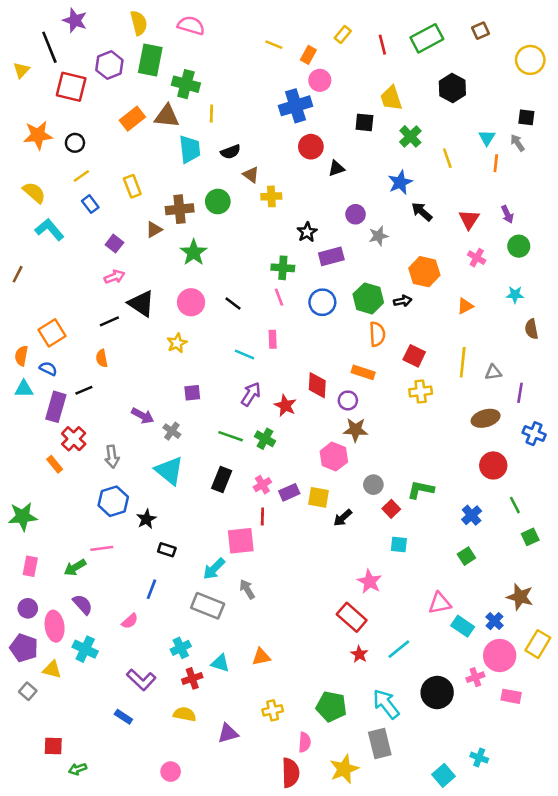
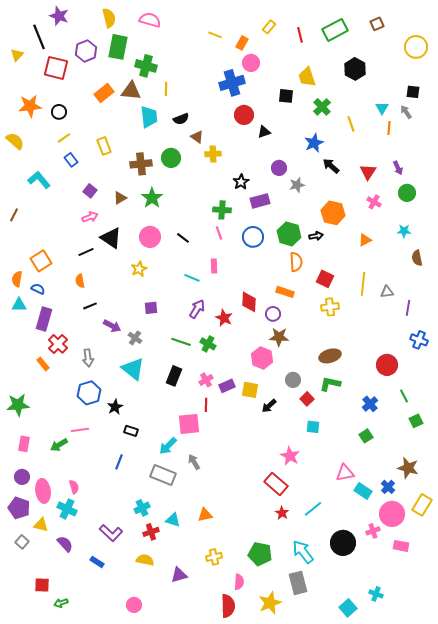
yellow semicircle: (34, 193) -> (15, 141), moved
brown triangle: (154, 230) -> (120, 198), moved
black line: (84, 390) -> (90, 306), moved
brown ellipse: (486, 418) -> (330, 356), moved
purple semicircle: (83, 604) -> (65, 544), moved
pink semicircle: (130, 621) -> (74, 487), moved, turned -64

